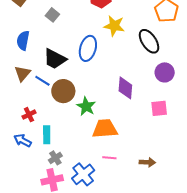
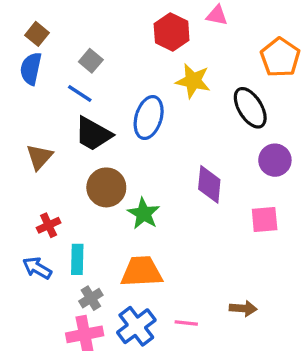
blue semicircle: (23, 41) -> (31, 69), moved
blue line: (42, 81) -> (80, 94), moved
orange trapezoid: (105, 129) -> (142, 272), moved
pink line: (109, 158) -> (186, 323), moved

